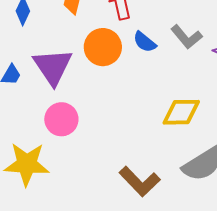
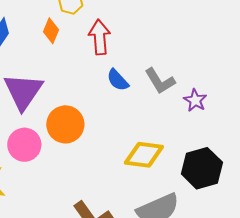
orange circle: (103, 47) -> (65, 124), moved

